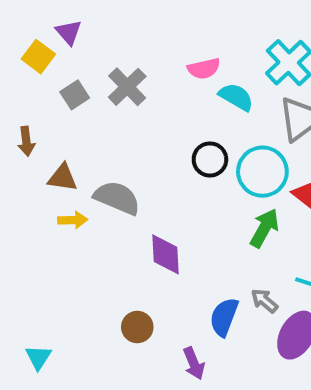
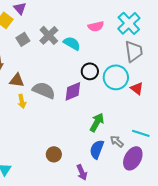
pink semicircle: (204, 69) -> (96, 26), moved
cyan semicircle: (236, 97) -> (72, 43), moved
yellow arrow: (73, 220) -> (22, 101), turned 80
green arrow: (264, 228) -> (97, 122), moved
purple diamond: (166, 254) -> (73, 91), moved, turned 70

